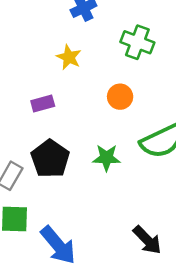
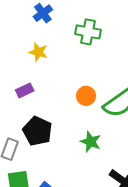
orange circle: (120, 97) -> (86, 96), moved
green star: (106, 158) -> (91, 142), moved, turned 30

